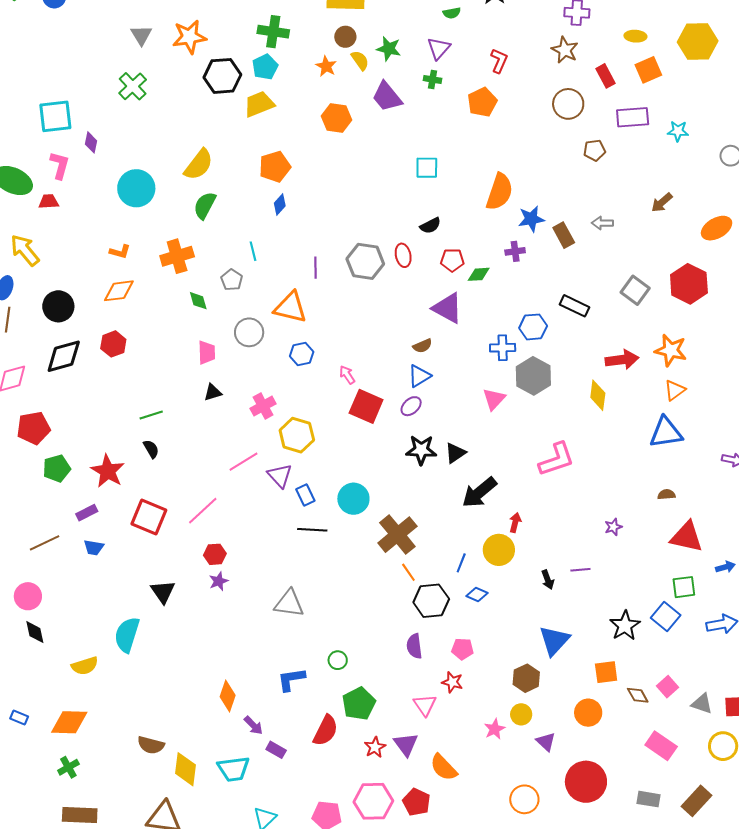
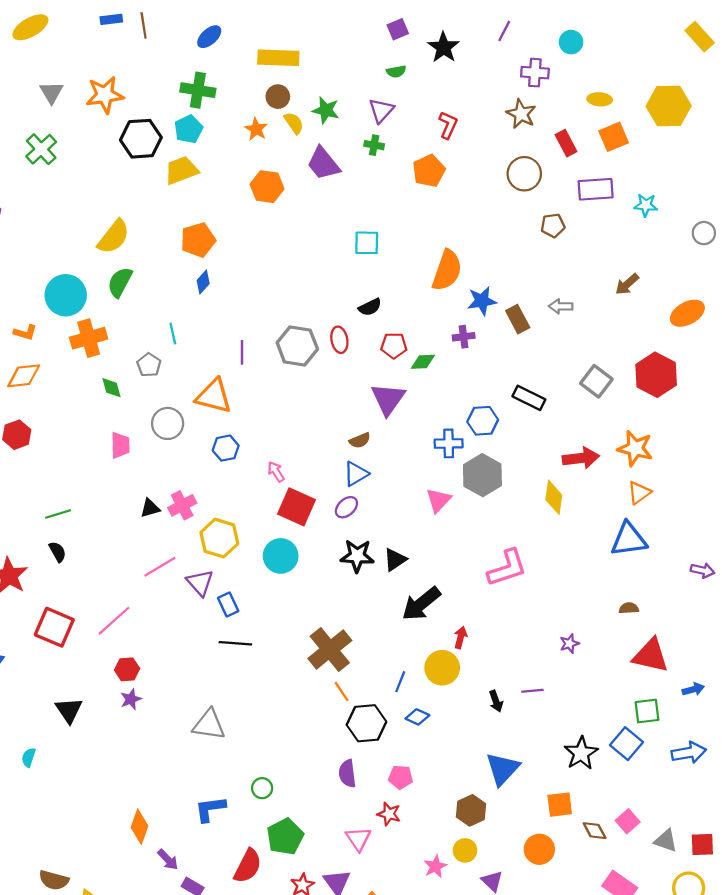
cyan circle: (136, 188) -> (66, 295), moved
purple triangle: (448, 308) -> (388, 399), turned 36
black triangle: (213, 392) -> (150, 508), moved
cyan circle: (353, 499) -> (281, 556), moved
cyan semicircle: (127, 635) -> (29, 757), size x0.5

